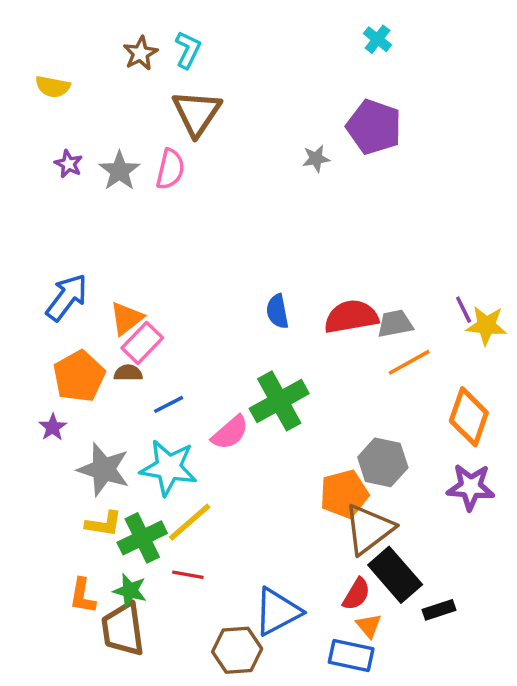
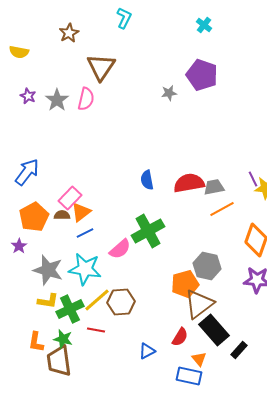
cyan L-shape: (188, 50) -> (124, 18), moved
orange triangle: (126, 318) -> (81, 212), moved
red semicircle: (356, 594) -> (180, 337), moved
black rectangle: (439, 610) -> (239, 350), turned -30
blue triangle: (277, 612) -> (147, 351), size x0.6
brown hexagon: (237, 650) -> (121, 302), moved

